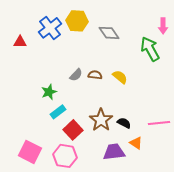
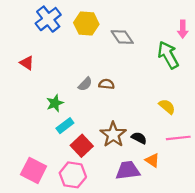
blue cross: (50, 28) -> (48, 19), moved
red triangle: (20, 42) -> (27, 63), moved, turned 32
yellow semicircle: (120, 77) -> (167, 107), moved

